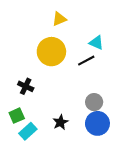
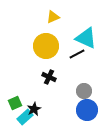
cyan triangle: (96, 43) -> (86, 38), size x1.6
black cross: (26, 86) -> (49, 77), moved
black star: (60, 122) -> (34, 109), moved

